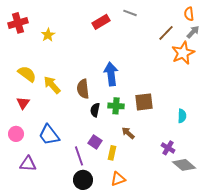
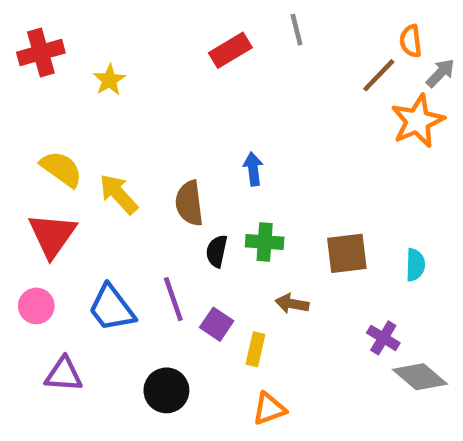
gray line: (130, 13) -> (297, 30), turned 56
orange semicircle: (189, 14) -> (411, 41), moved
blue arrow: (111, 74) -> (253, 169), size x0.6
brown square: (144, 102) -> (347, 253), moved
red triangle: (23, 103) -> (52, 235), size x1.6
brown arrow: (128, 133) -> (292, 304), turned -32
purple line: (79, 156) -> (173, 299), moved
black circle: (83, 180) -> (166, 390), moved

